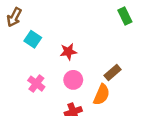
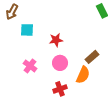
cyan square: (33, 39) -> (27, 30), turned -32

